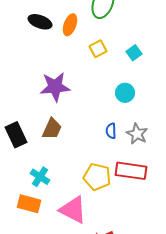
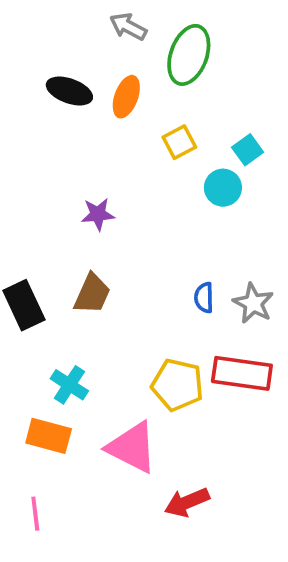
purple star: (55, 87) -> (98, 214), size x0.6
cyan circle: (125, 93) -> (223, 188), moved

